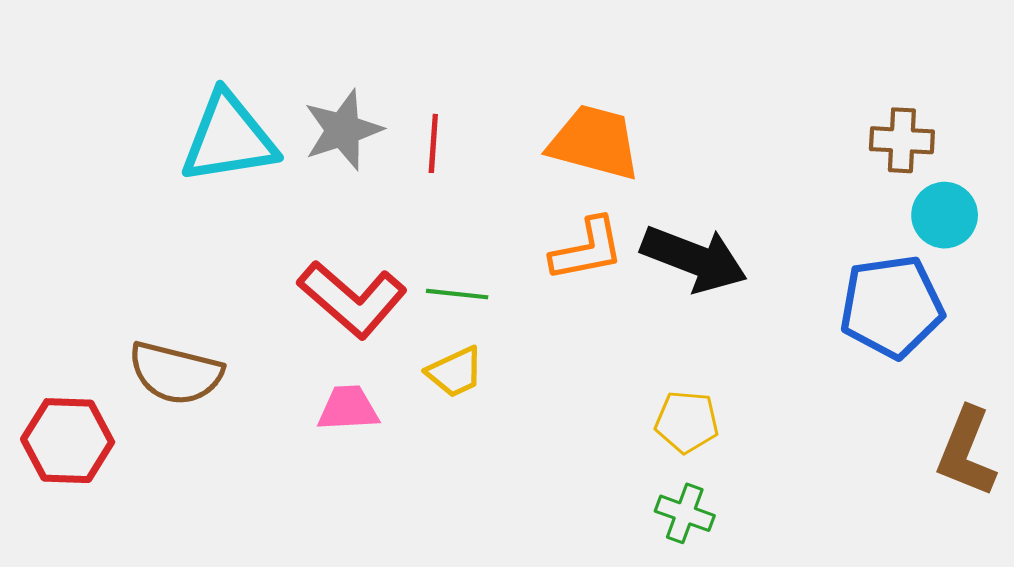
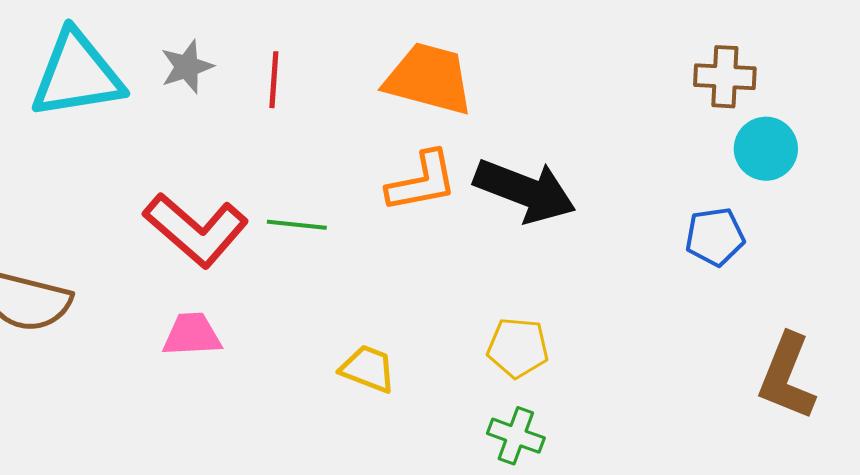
gray star: (343, 130) -> (187, 67), size x0.7
blue pentagon: (892, 307) -> (715, 237), size x0.6
yellow trapezoid: (455, 372) -> (368, 369), moved, turned -134

